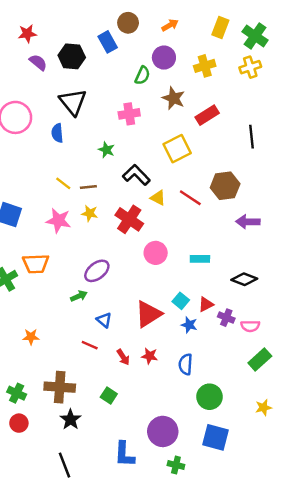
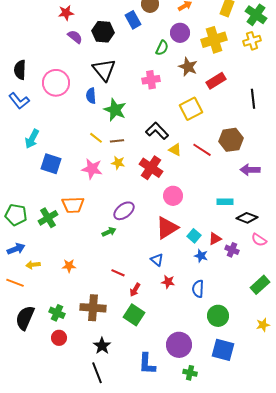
yellow cross: (205, 66) -> (214, 40), size x1.4
green star: (106, 150) -> (115, 110), moved, size x1.6
cyan rectangle: (200, 259) -> (225, 202), moved
red triangle: (148, 314) -> (167, 228), moved
blue triangle: (104, 320) -> (157, 260), moved
pink semicircle: (250, 326) -> (259, 240), moved, turned 35
red arrow: (123, 357) -> (135, 290), moved, turned 64
green square: (109, 396) -> (134, 315), size x1.5
black star: (70, 419) -> (102, 346), moved

